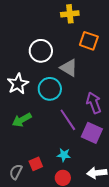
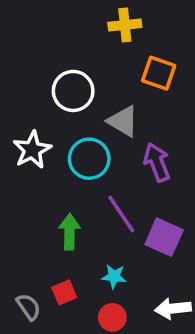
purple arrow: (94, 103) -> (157, 162), moved
green arrow: (22, 120) -> (70, 232), moved, turned 120
gray semicircle: (16, 172) -> (29, 307), turned 119

